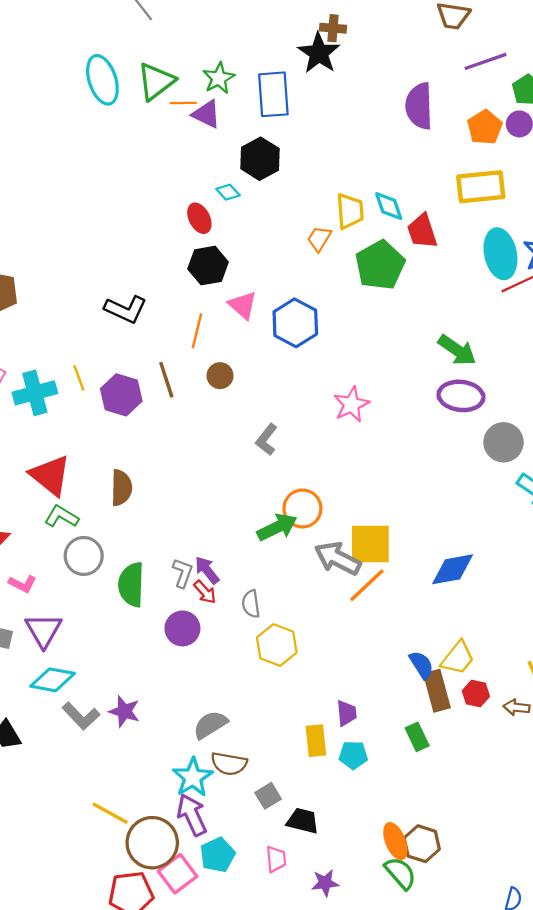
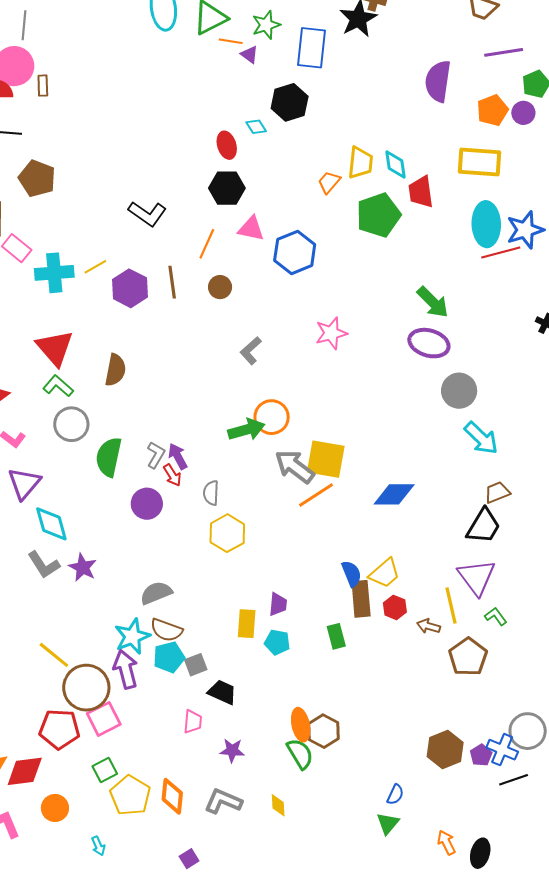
purple triangle: (206, 114) -> (249, 55), size x0.7
pink triangle: (243, 305) -> (251, 229), turned -40
yellow line: (79, 378) -> (95, 267), turned 70
cyan diamond: (53, 680) -> (51, 524), moved, turned 54
cyan pentagon: (218, 855) -> (169, 657), moved

